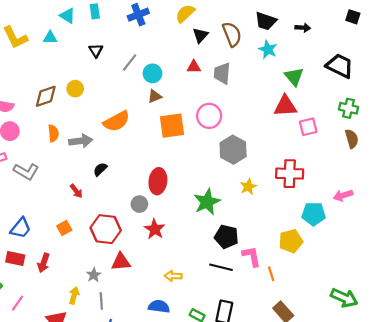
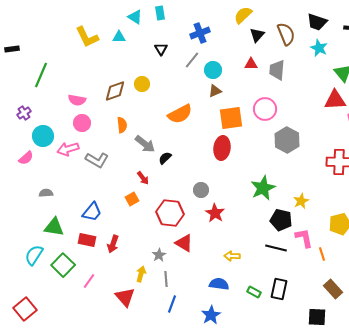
blue cross: (138, 15) -> (200, 33), moved
gray arrow: (81, 141) -> (145, 144), moved, turned 45
red ellipse: (158, 181) -> (222, 148), moved
yellow star: (248, 187) -> (301, 201), moved
orange square: (64, 228) -> (132, 199), moved
red triangle: (121, 262) -> (184, 243), turned 36

